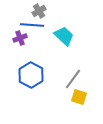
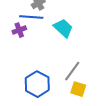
blue hexagon: (31, 75) -> (37, 84), moved

